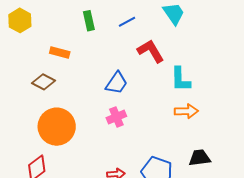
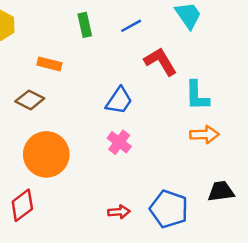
pink cross: (116, 117) -> (119, 142), turned -30

